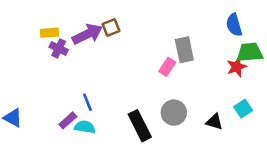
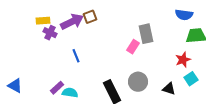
blue semicircle: (234, 25) -> (184, 15), turned -66
red star: (237, 67) -> (183, 60), moved
blue line: (87, 102) -> (76, 56), moved

